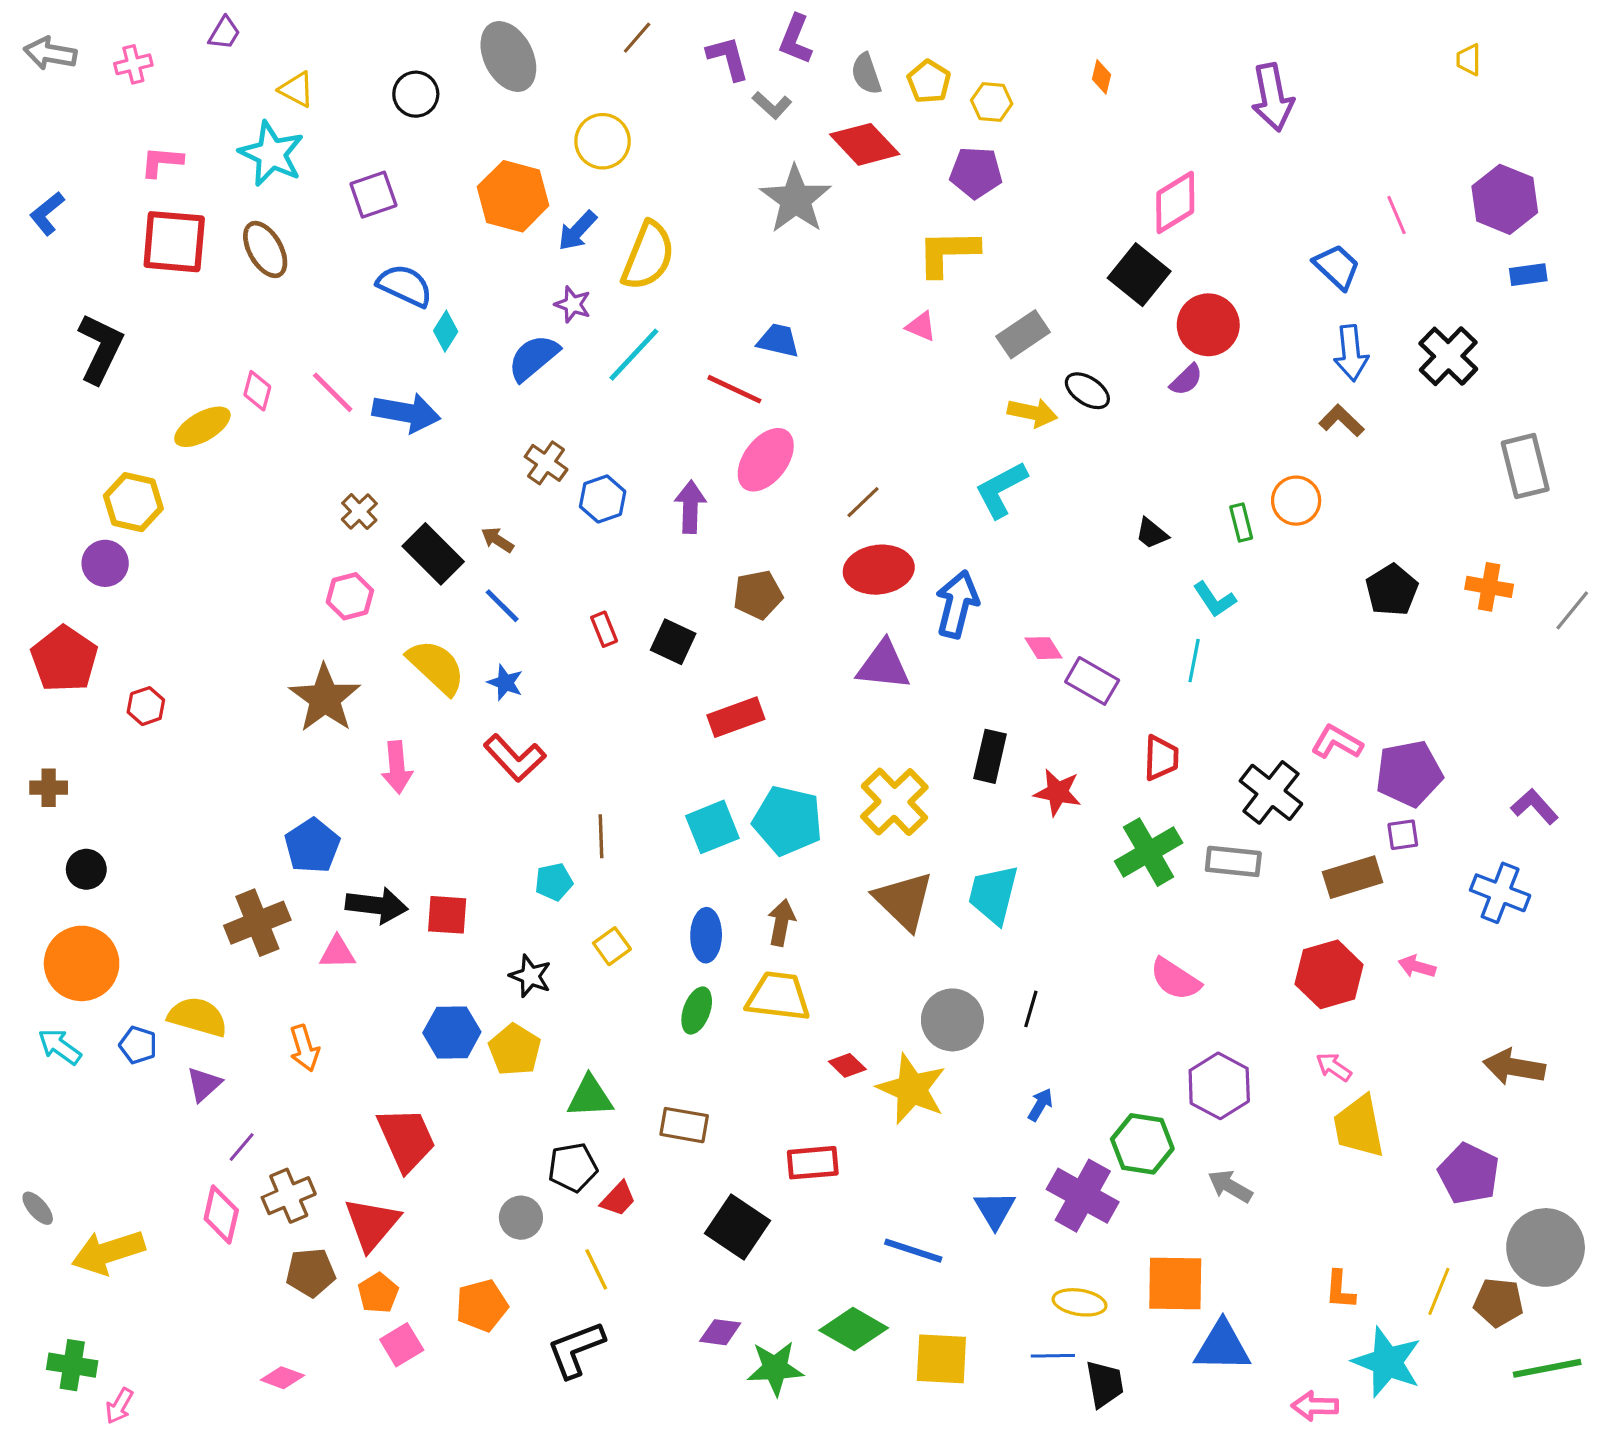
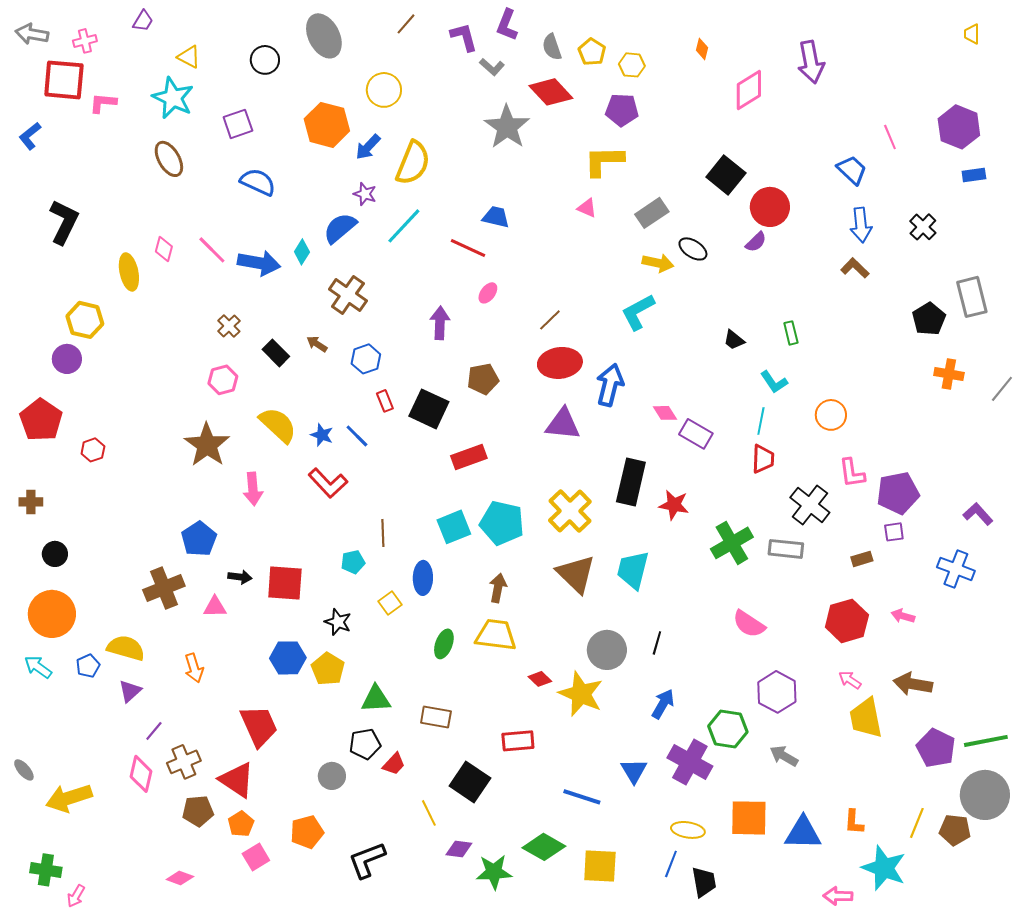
yellow trapezoid: (1469, 60) -> (972, 34), moved
pink diamond: (1175, 202) -> (749, 90), moved
red square: (174, 242) -> (64, 80), moved
cyan diamond: (446, 331) -> (302, 252), moved
black cross: (1448, 356) -> (923, 227), size x0.7
yellow ellipse: (202, 427) -> (129, 272), turned -72
pink ellipse: (766, 460) -> (488, 293), size x0.5
brown cross: (546, 463) -> (348, 295), size x1.4
blue hexagon: (603, 499) -> (366, 359), moved
orange circle: (1296, 501) -> (831, 415), moved
black rectangle: (433, 554) -> (276, 353), size x0.7
black pentagon: (1392, 590) -> (929, 319), moved
blue line: (502, 606) -> (357, 436), moved
black square: (673, 642) -> (429, 409), size x1.4
pink L-shape: (1337, 742) -> (852, 473), turned -128
black rectangle: (990, 756) -> (631, 482), size x1.4
red trapezoid: (1161, 758) -> (763, 459), moved
brown rectangle: (1353, 877) -> (862, 559), size x0.6
black arrow: (377, 905) -> (240, 577), size x0.6
red square: (447, 915) -> (285, 583), size x1.4
blue ellipse: (706, 935) -> (423, 578), moved
blue pentagon: (138, 1045) -> (88, 666), turned 30
brown arrow: (1514, 1067) -> (913, 684), moved
blue arrow: (1040, 1105) -> (663, 704), size x1.4
red triangle: (372, 1224) -> (237, 780), turned -36
yellow line: (596, 1269) -> (429, 813), moved
blue triangle: (1222, 1346) -> (803, 833), moved
blue line: (1053, 1356) -> (671, 864), turned -68
green line: (1547, 1368) -> (986, 741), moved

